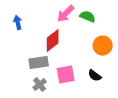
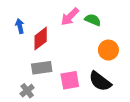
red diamond: (53, 41) -> (41, 39), moved
black semicircle: (95, 76) -> (100, 81), size x1.6
gray cross: (40, 85) -> (27, 91), moved

